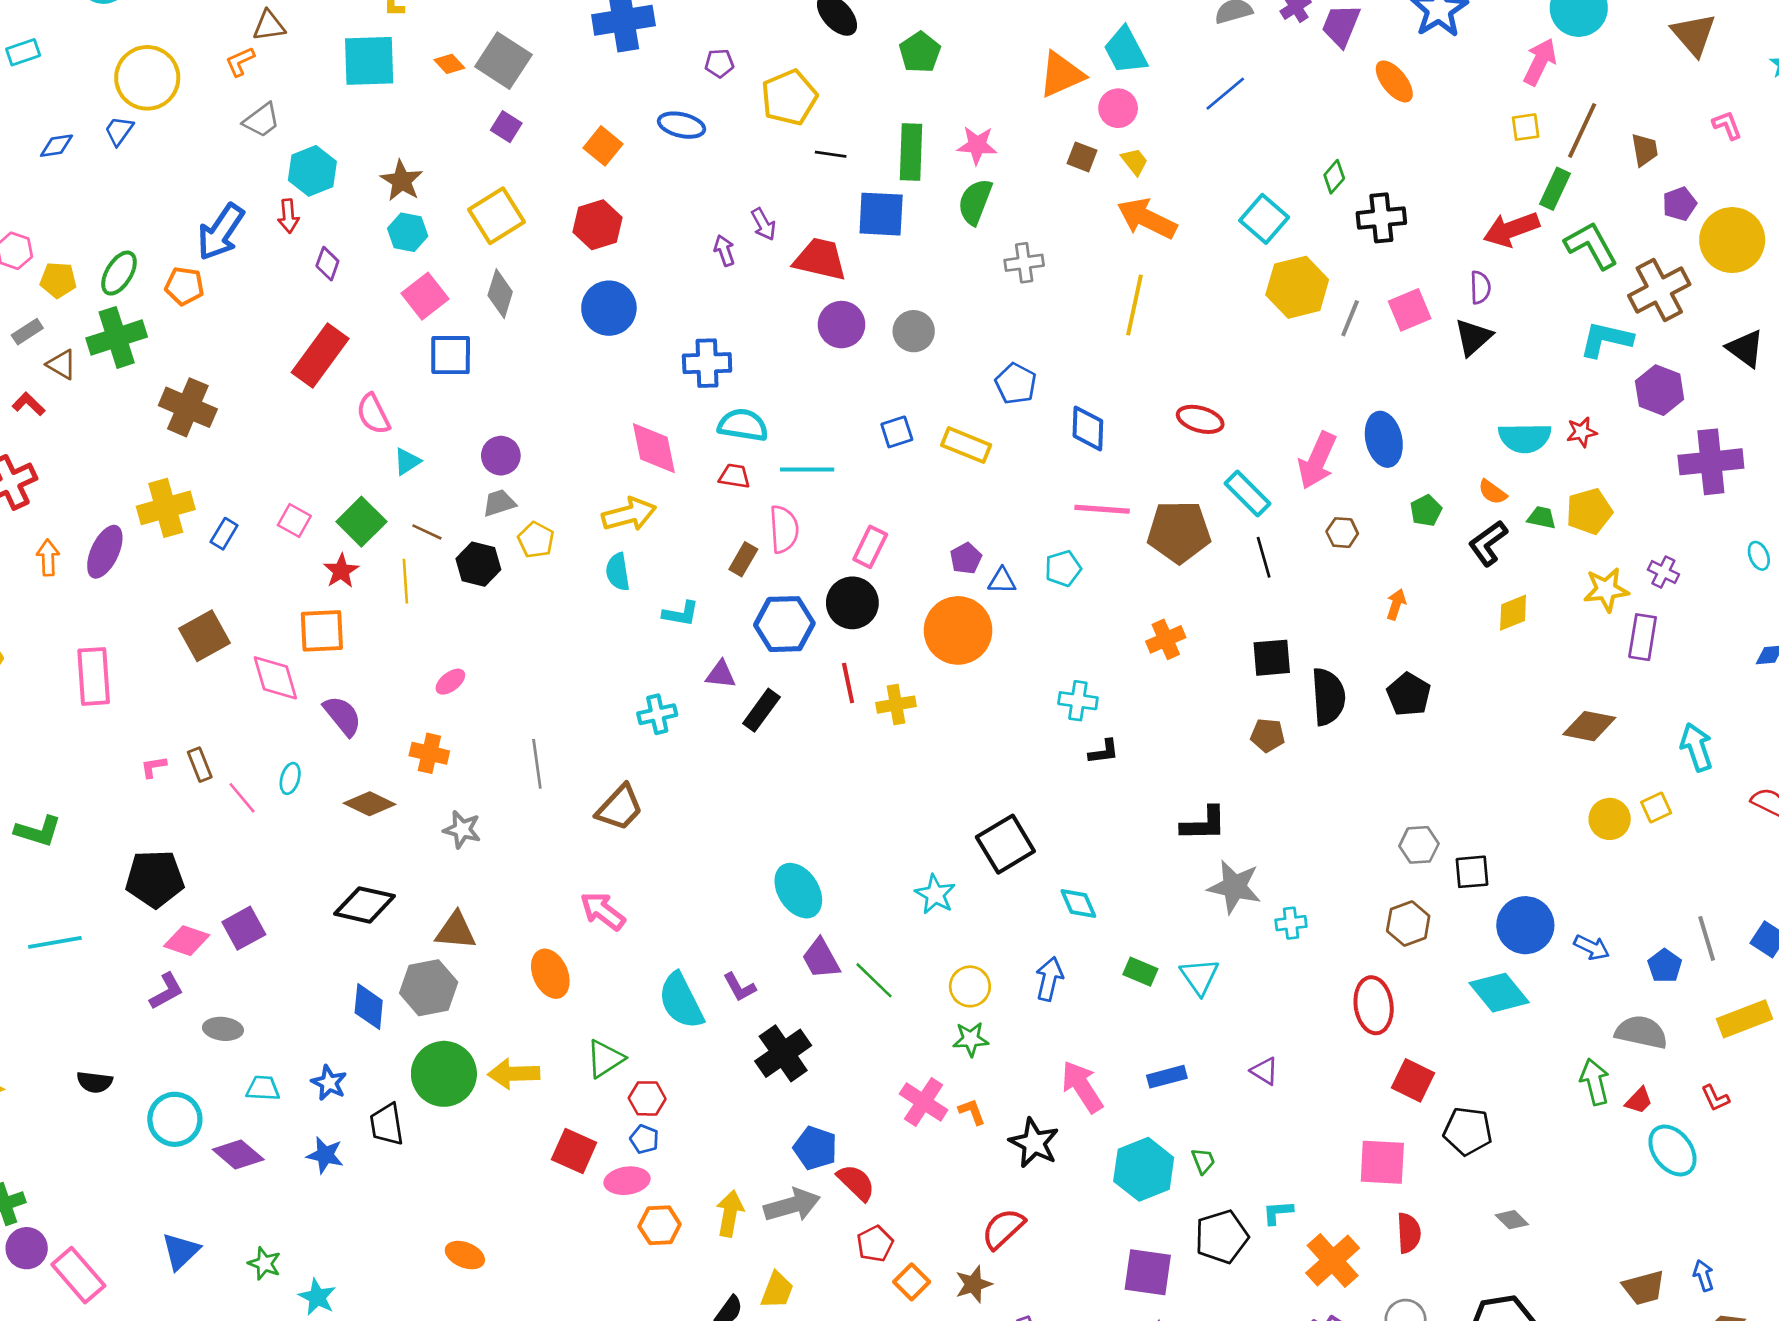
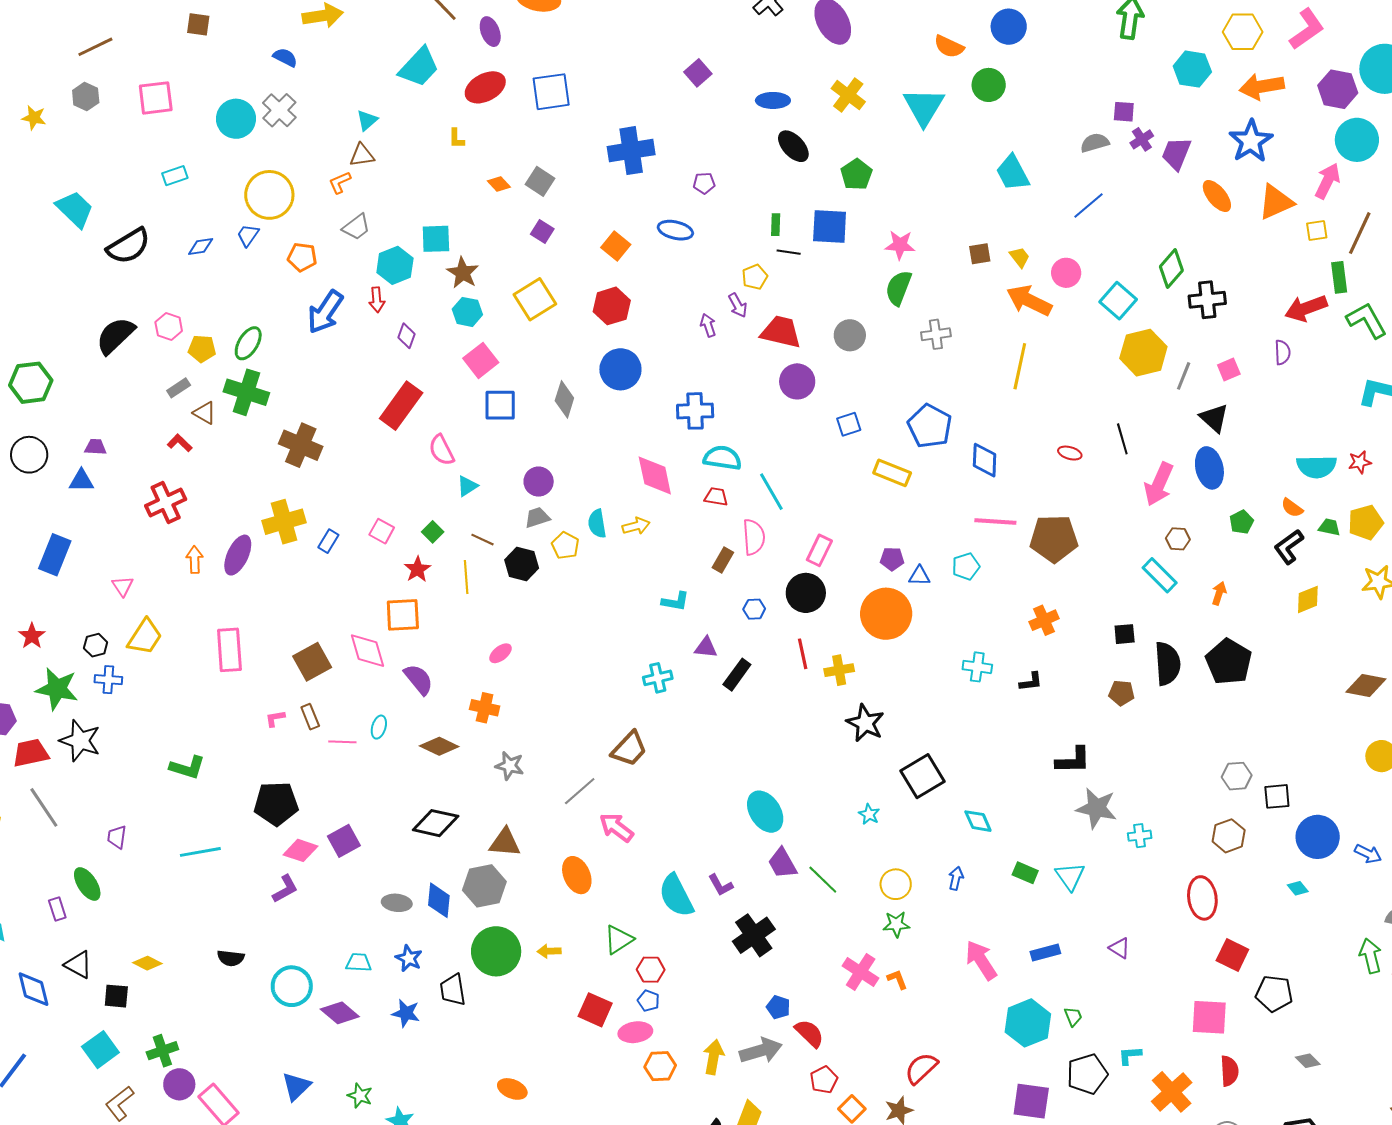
cyan square: (369, 61) -> (436, 239), moved, size x0.7
gray square: (503, 61) -> (540, 181), size x0.7
orange triangle: (1061, 75) -> (1276, 202), moved
yellow pentagon: (789, 97) -> (755, 277), moved, size x0.6
pink circle: (1118, 108) -> (1066, 273), moved
green rectangle: (911, 152) -> (776, 225), moved, size x0.5
brown square: (1082, 157) -> (980, 254), turned -30
green diamond: (1334, 177) -> (1171, 268), size x1.5
green rectangle: (1555, 189) -> (1339, 277), turned -32
blue square: (881, 214) -> (830, 227), moved
orange pentagon: (184, 286) -> (302, 257), moved
gray diamond: (500, 294) -> (564, 399), moved
pink square: (1410, 310) -> (1229, 370), size x0.7
gray circle: (914, 331) -> (850, 335), moved
green cross: (117, 337) -> (246, 392), turned 36
black triangle: (1473, 337) -> (1214, 418), moved, turned -36
blue pentagon: (1016, 384) -> (930, 426), size x1.4
red ellipse: (1200, 419) -> (1070, 453), size x0.7
blue square: (897, 432) -> (849, 424), moved
cyan line: (807, 469) -> (771, 492), turned 60
cyan rectangle: (1247, 494) -> (1160, 575), moved
yellow arrow: (629, 514) -> (636, 526), size x0.7
green square: (361, 522) -> (433, 532), size x0.6
black line: (1264, 557) -> (1122, 439), moved
purple pentagon: (966, 558) -> (892, 559), turned 30
cyan semicircle: (618, 572) -> (597, 524), moved
blue hexagon: (784, 624) -> (754, 609), size x0.5
brown square: (204, 636) -> (312, 662), moved
black square: (1272, 658) -> (1125, 634), size x0.7
black pentagon: (1409, 694) -> (1229, 662), size x1.4
black L-shape: (1104, 752) -> (1031, 682), moved
gray line: (537, 764) -> (580, 791), moved, turned 57
pink line: (242, 798) -> (342, 742), turned -48
cyan star: (935, 894) -> (869, 814), size x0.7
blue arrow: (1049, 979) -> (956, 878), size x0.7
cyan diamond: (1499, 993) -> (1298, 888), size x0.5
gray ellipse: (223, 1029) -> (397, 903), moved
yellow arrow: (514, 1074) -> (549, 951), size x0.6
black star: (1034, 1143) -> (865, 723), moved
blue pentagon: (815, 1148) -> (778, 1007), size x0.7

